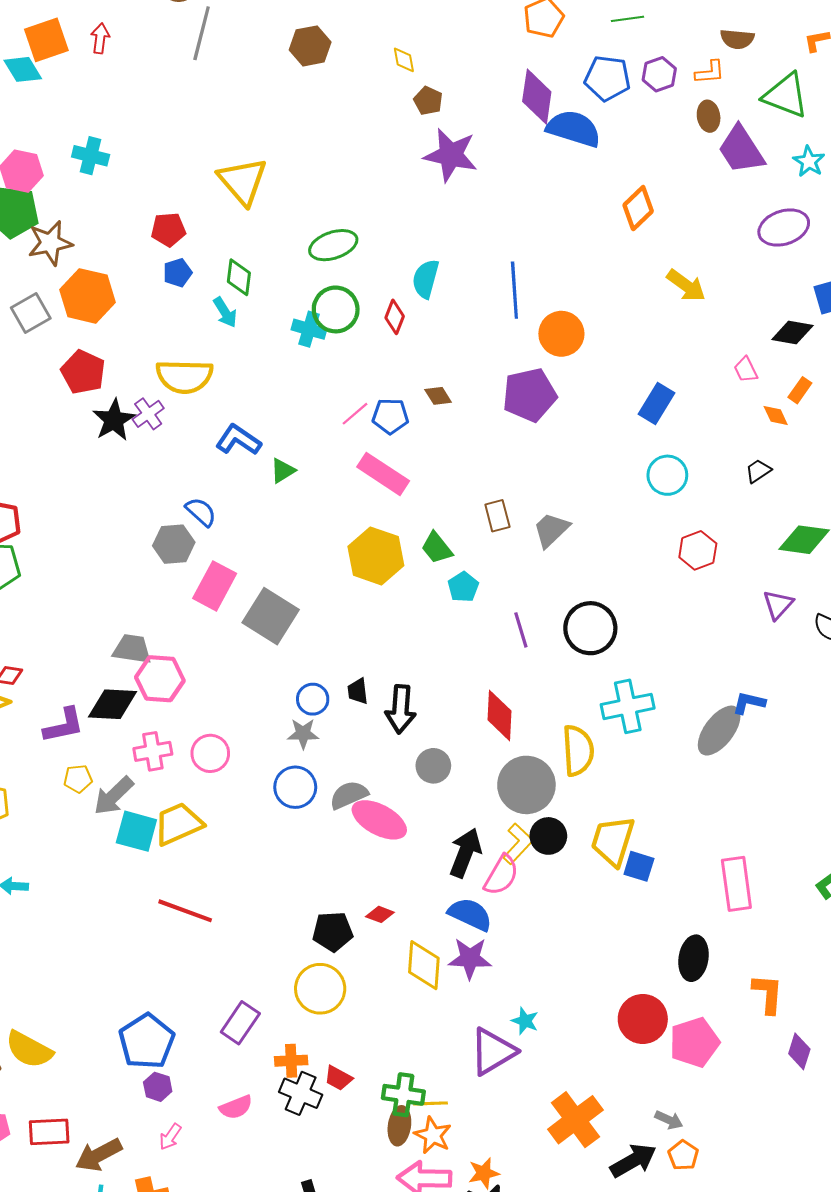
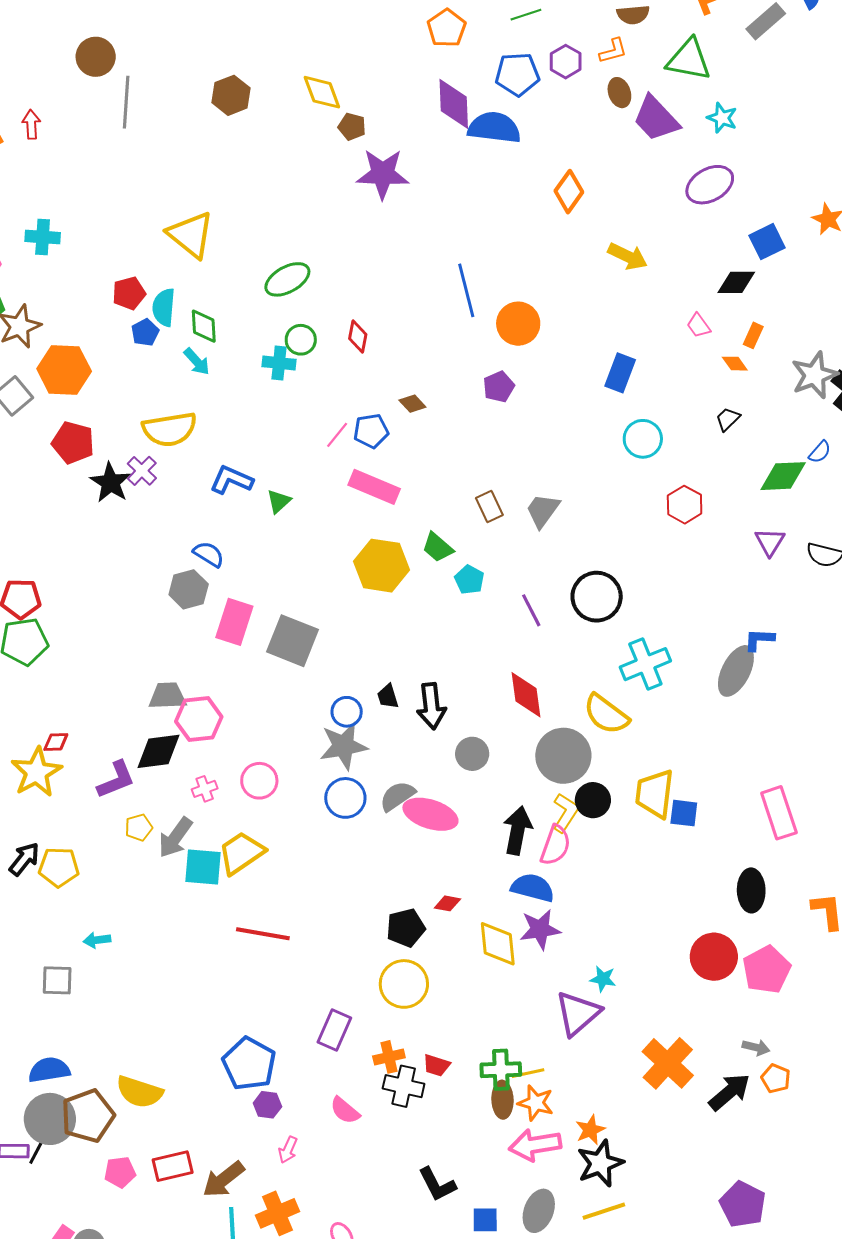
yellow diamond: (404, 60) -> (322, 92), size x1.6
cyan semicircle: (426, 279) -> (164, 307), moved
green circle: (336, 309) -> (301, 340), size x0.7
purple pentagon: (530, 395) -> (499, 387), size x0.6
gray star: (303, 734) -> (344, 746), size x1.6
pink cross: (153, 751) -> (205, 789), size x0.7
yellow semicircle: (578, 751) -> (606, 714), turned 141
pink semicircle: (236, 1107) -> (345, 1110), turned 72

